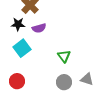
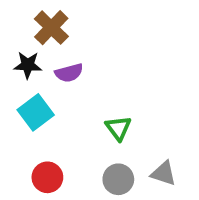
red circle: (17, 81) -> (47, 177), moved

